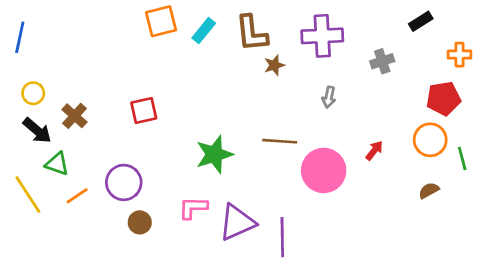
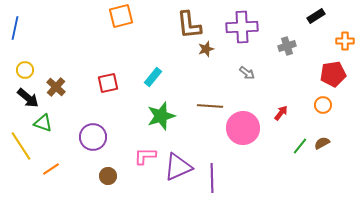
cyan rectangle: (204, 31) -> (153, 77), moved
gray arrow: (329, 97) -> (247, 73), turned -63
orange circle: (430, 140) -> (323, 105), size x0.7
green line: (462, 158) -> (300, 146), moved, turned 54
orange line: (77, 196) -> (51, 169), moved
brown circle: (140, 222) -> (108, 176), moved

